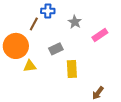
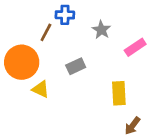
yellow triangle: (30, 66) -> (41, 89), turned 32
yellow rectangle: (72, 69) -> (119, 93), moved

